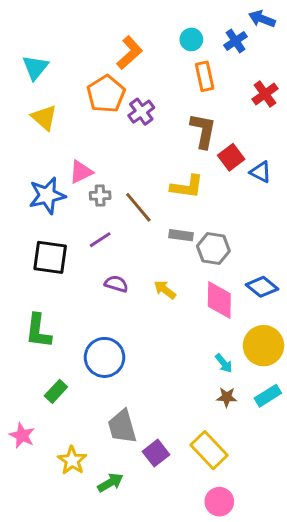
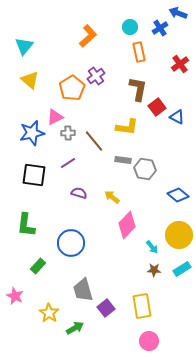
orange pentagon: (106, 94) -> (72, 88), moved
pink diamond: (219, 300) -> (127, 225), moved, turned 44
yellow rectangle: (209, 450) -> (142, 306), turned 35

